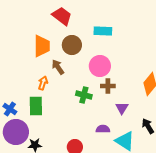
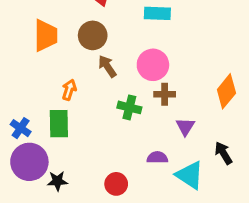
brown circle: (72, 45) -> (93, 35), moved
orange trapezoid: (42, 46) -> (46, 35), moved
brown arrow: (58, 67) -> (107, 66), moved

